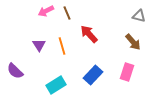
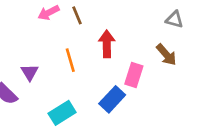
red arrow: (89, 34) -> (107, 44), turned 42
purple triangle: (39, 45) -> (30, 72), moved
pink rectangle: (127, 72) -> (134, 75), moved

